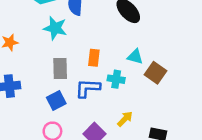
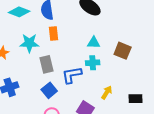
cyan star: (55, 28) -> (29, 43), moved
cyan triangle: (135, 57) -> (94, 43), moved
orange rectangle: (94, 58) -> (53, 34), moved

